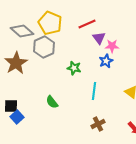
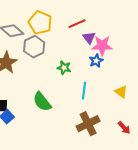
pink star: (112, 46) -> (102, 46), size x1.5
green semicircle: (52, 102) -> (42, 102), size x1.5
brown cross: (98, 124) -> (88, 124), size x1.6

